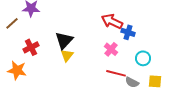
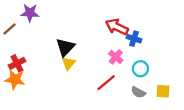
red cross: (31, 47) -> (17, 63), moved
cyan circle: (143, 58) -> (140, 69), moved
red line: (116, 73) -> (106, 83), moved, turned -54

